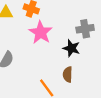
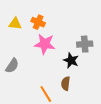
pink star: (41, 33) -> (45, 44), turned -30

